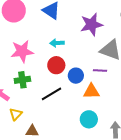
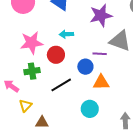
red circle: (56, 65) -> (56, 55), moved
purple line: (100, 70) -> (100, 54), moved
cyan circle: (89, 119) -> (90, 109), moved

